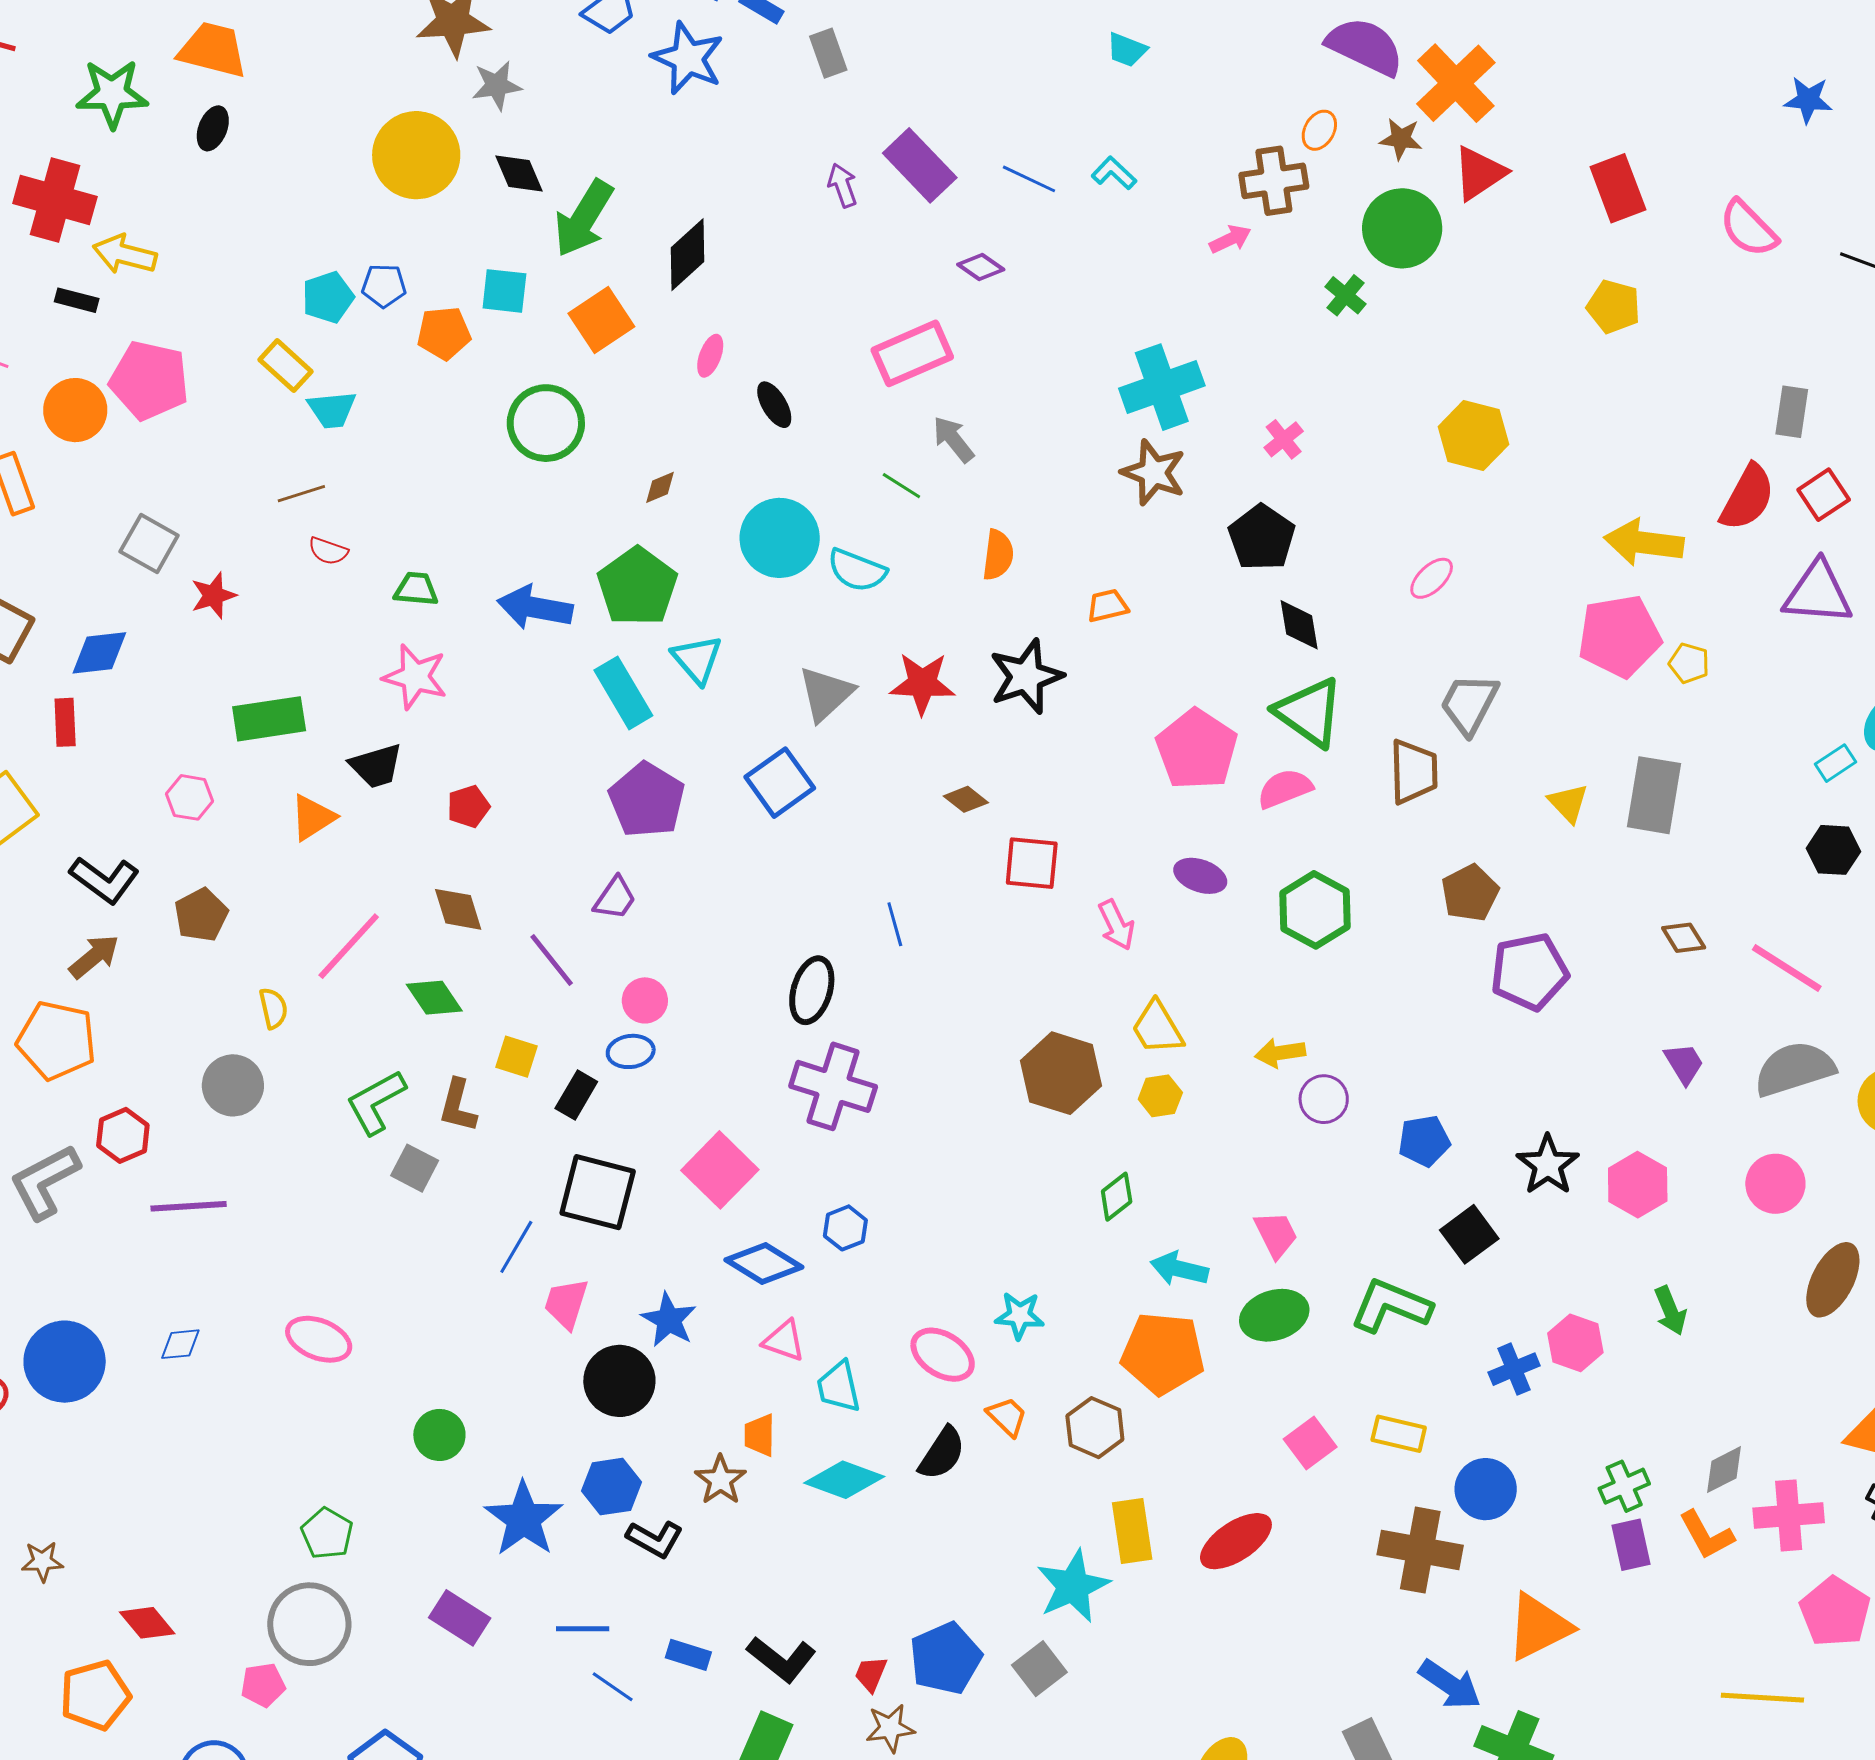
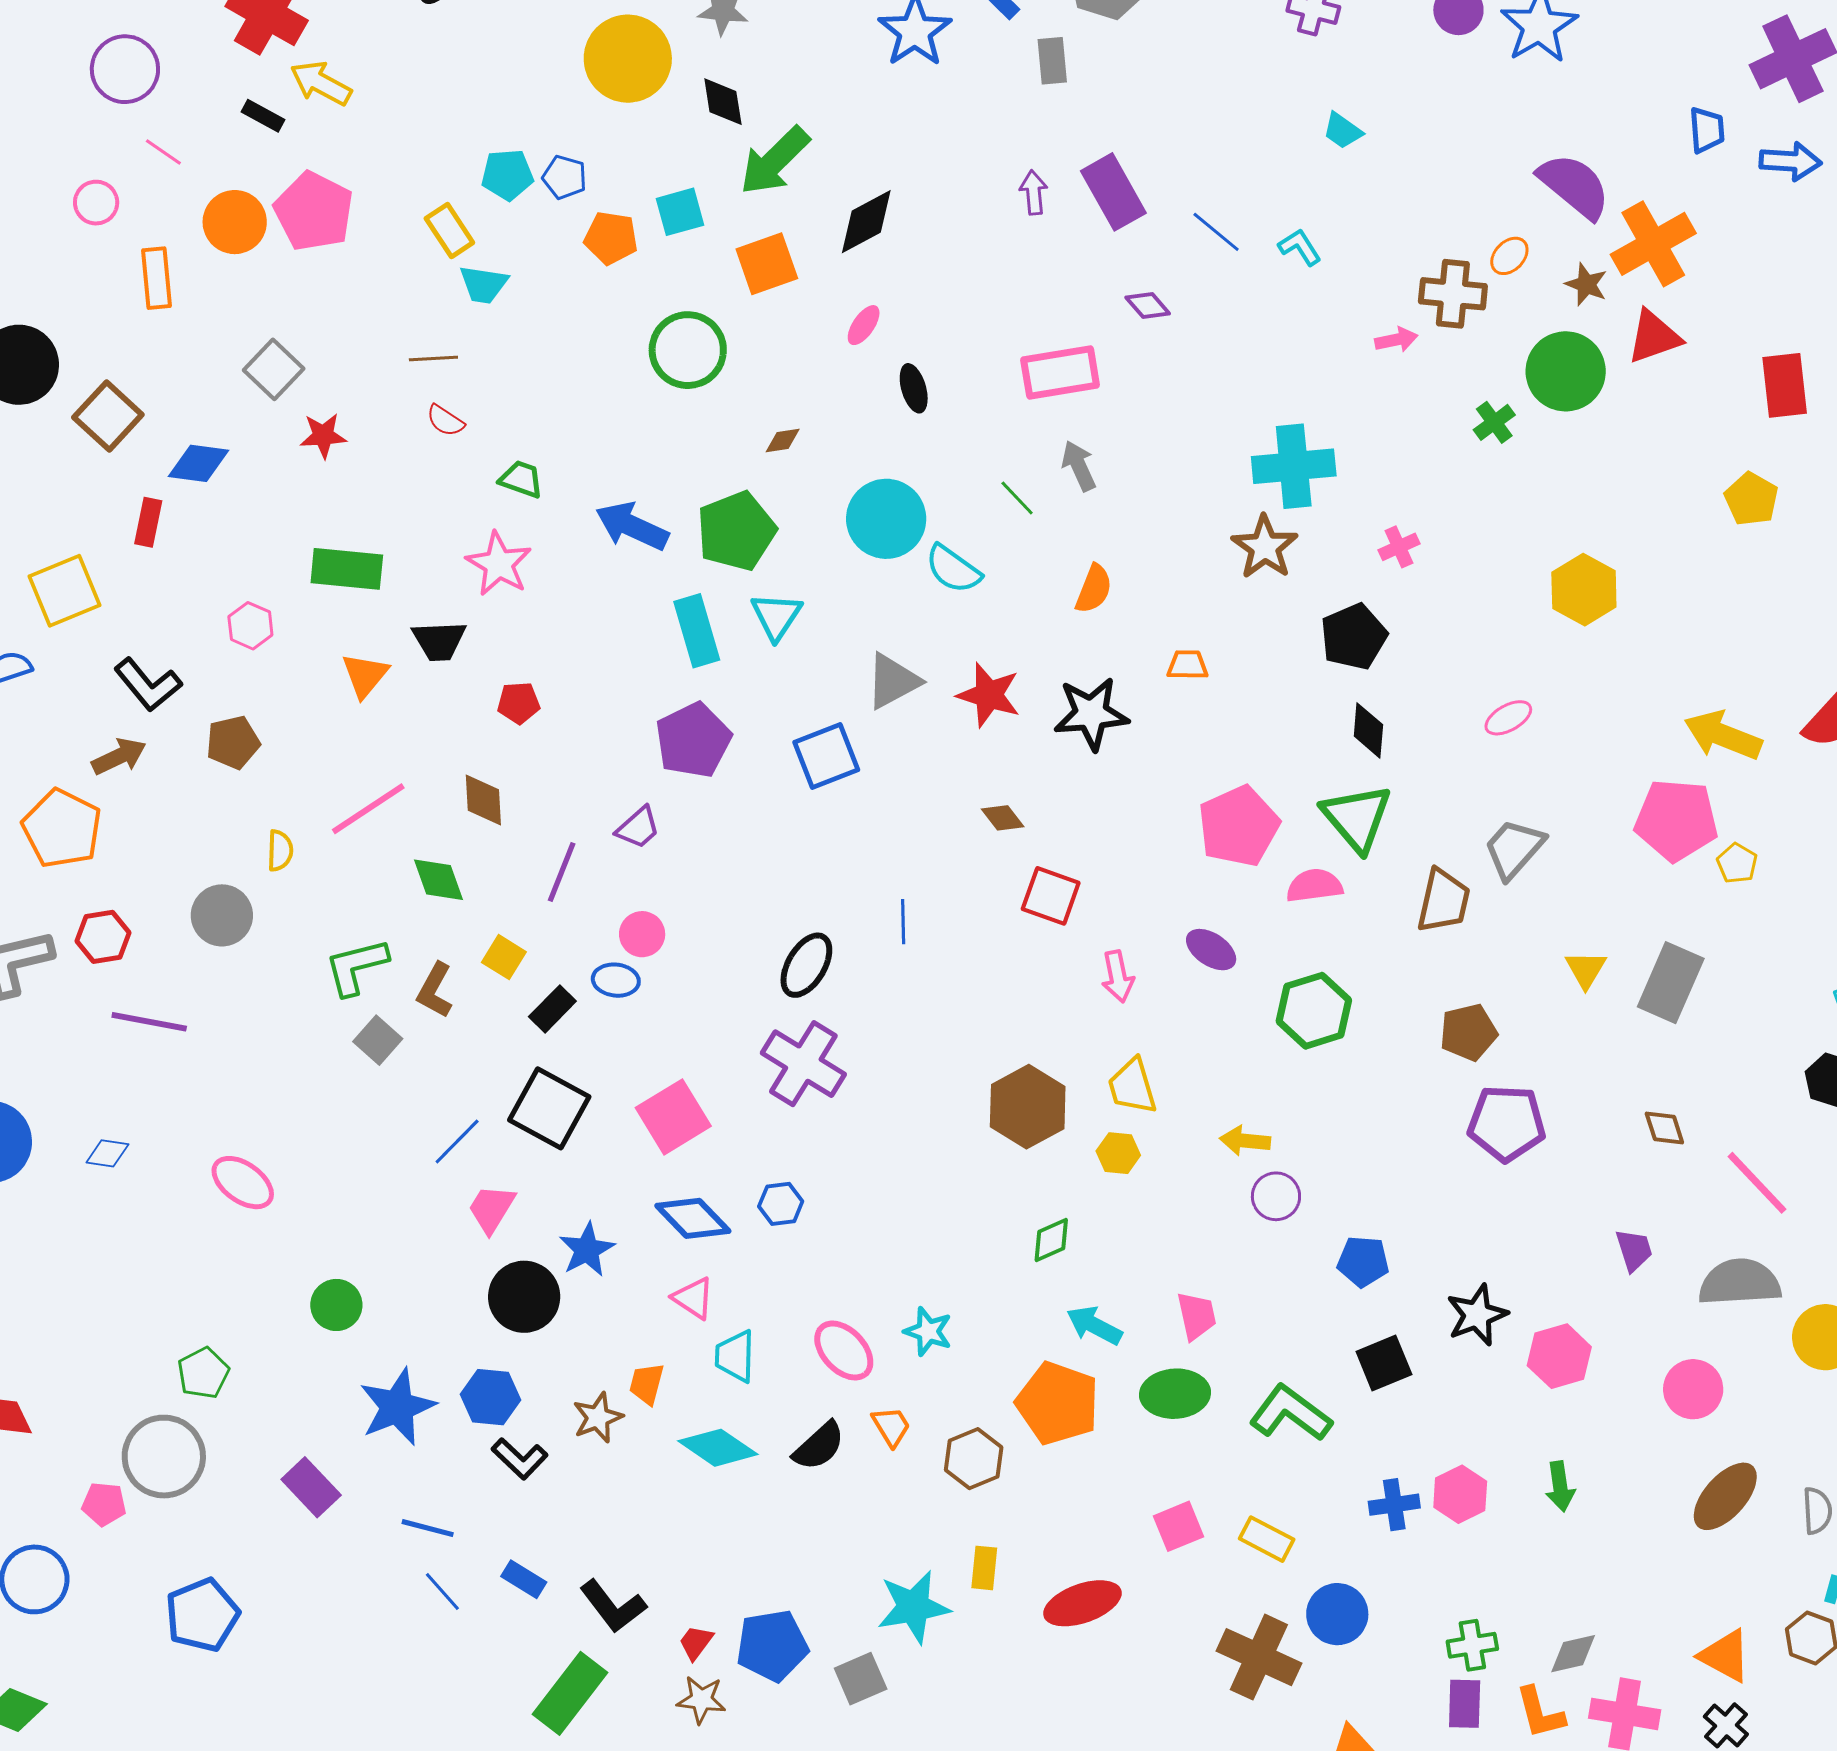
cyan square: (504, 291) -> (680, 212), turned -36
orange triangle: (313, 817) -> (365, 675), turned -32
purple line: (552, 960) -> (562, 872), turned 46
yellow rectangle: (1132, 1531) -> (984, 1568), size x0.7

